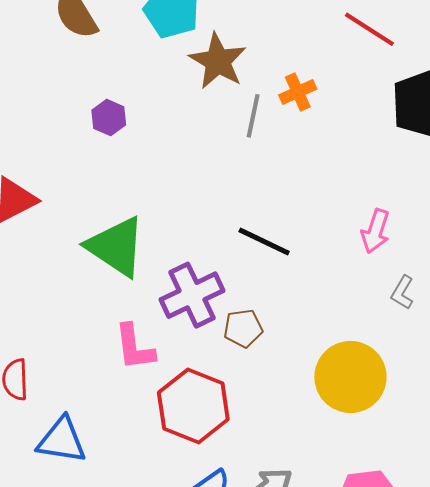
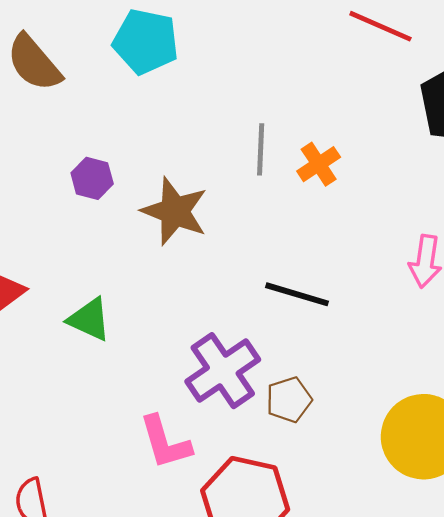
brown star: (218, 61) -> (175, 211), moved
orange cross: (298, 92) -> (319, 164), moved
green triangle: (116, 247) -> (89, 319), moved, size x0.6

